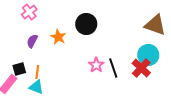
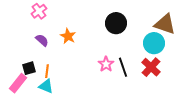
black circle: (86, 24) -> (116, 23), moved
purple semicircle: (32, 41) -> (42, 40), turned 104
cyan circle: (148, 55) -> (154, 43), moved

